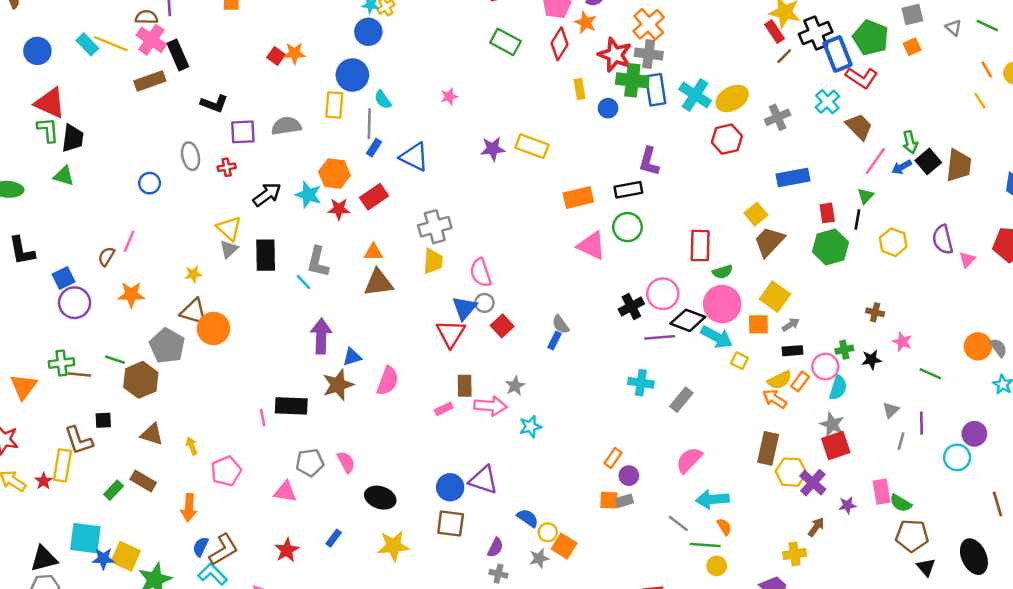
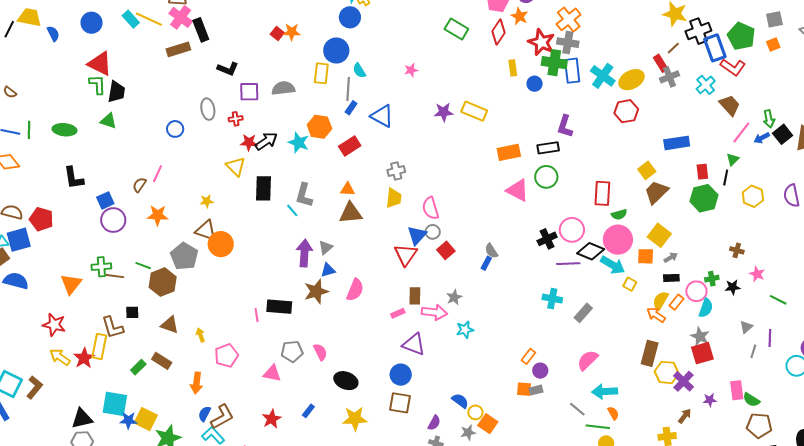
red rectangle: (774, 32) -> (661, 63), moved
gray cross: (778, 117) -> (669, 77), moved
red star: (339, 209) -> (249, 142), moved
gray cross: (435, 227) -> (396, 171), size x0.7
gray triangle: (229, 249) -> (326, 247), moved
yellow semicircle: (780, 380) -> (660, 300), turned 144
purple triangle: (483, 480) -> (414, 344), moved
red star: (44, 481) -> (84, 358), size x1.5

